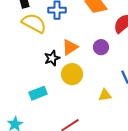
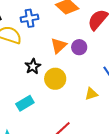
orange triangle: (70, 47) -> (59, 46), moved

